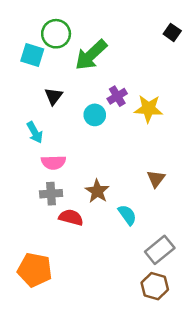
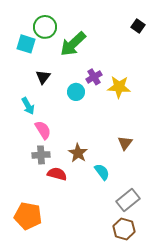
pink semicircle: (54, 162) -> (43, 130), turned -120

